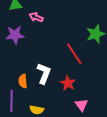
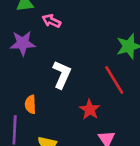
red line: (74, 54) -> (114, 80), moved
white L-shape: (44, 73) -> (62, 75), moved

